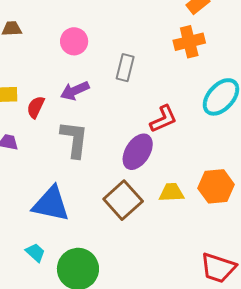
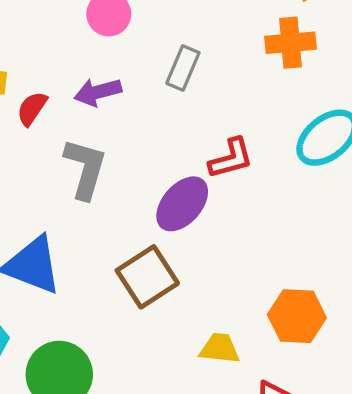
orange hexagon: (216, 186) -> (297, 316), moved
yellow trapezoid: (171, 193) -> (220, 348), moved

